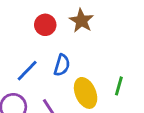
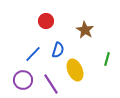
brown star: (81, 21) -> (85, 30), moved
green line: (119, 86) -> (107, 59), moved

